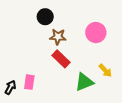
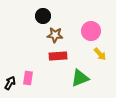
red rectangle: (61, 59) -> (58, 56), turned -48
yellow arrow: (105, 70) -> (100, 54), moved

